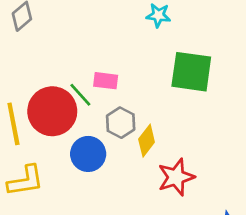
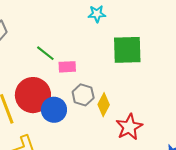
green line: (80, 95) -> (45, 53), moved
blue circle: (88, 154) -> (54, 110), moved

